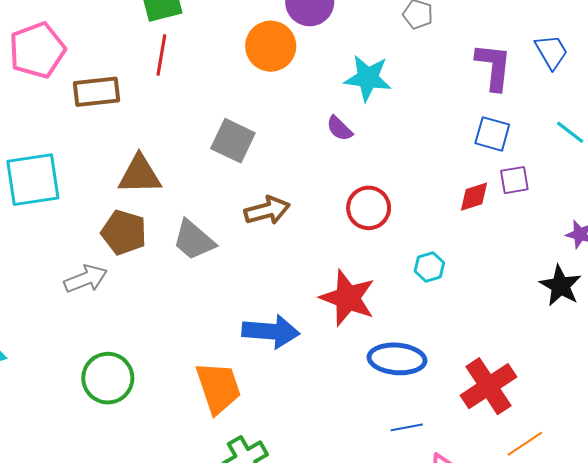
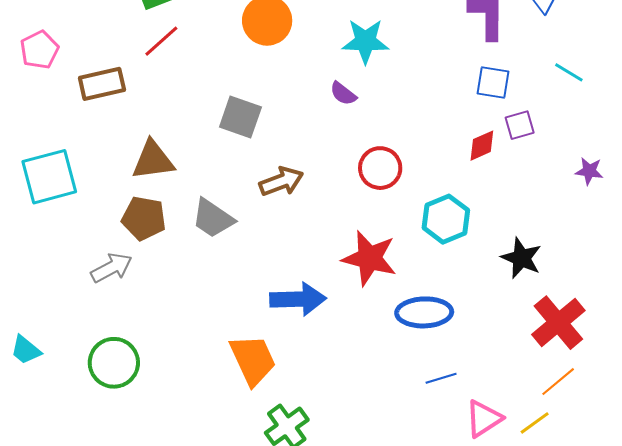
pink pentagon: (37, 50) -> (39, 50), size x0.7
red line: (161, 55) -> (161, 41), turned 45
cyan hexagon: (429, 267) -> (446, 219), size x1.6
black star: (560, 286) -> (521, 258), moved
green circle: (108, 378) -> (114, 363), moved
red cross: (488, 386) -> (558, 323), moved

